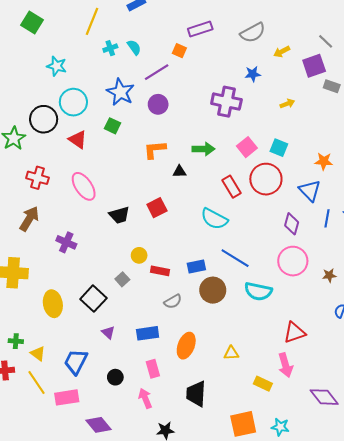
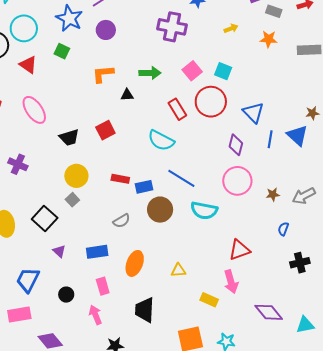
orange star: (324, 161) -> (269, 39), moved
yellow circle: (139, 255) -> (76, 176), moved, size x1.5
red rectangle: (160, 271) -> (120, 179), moved

